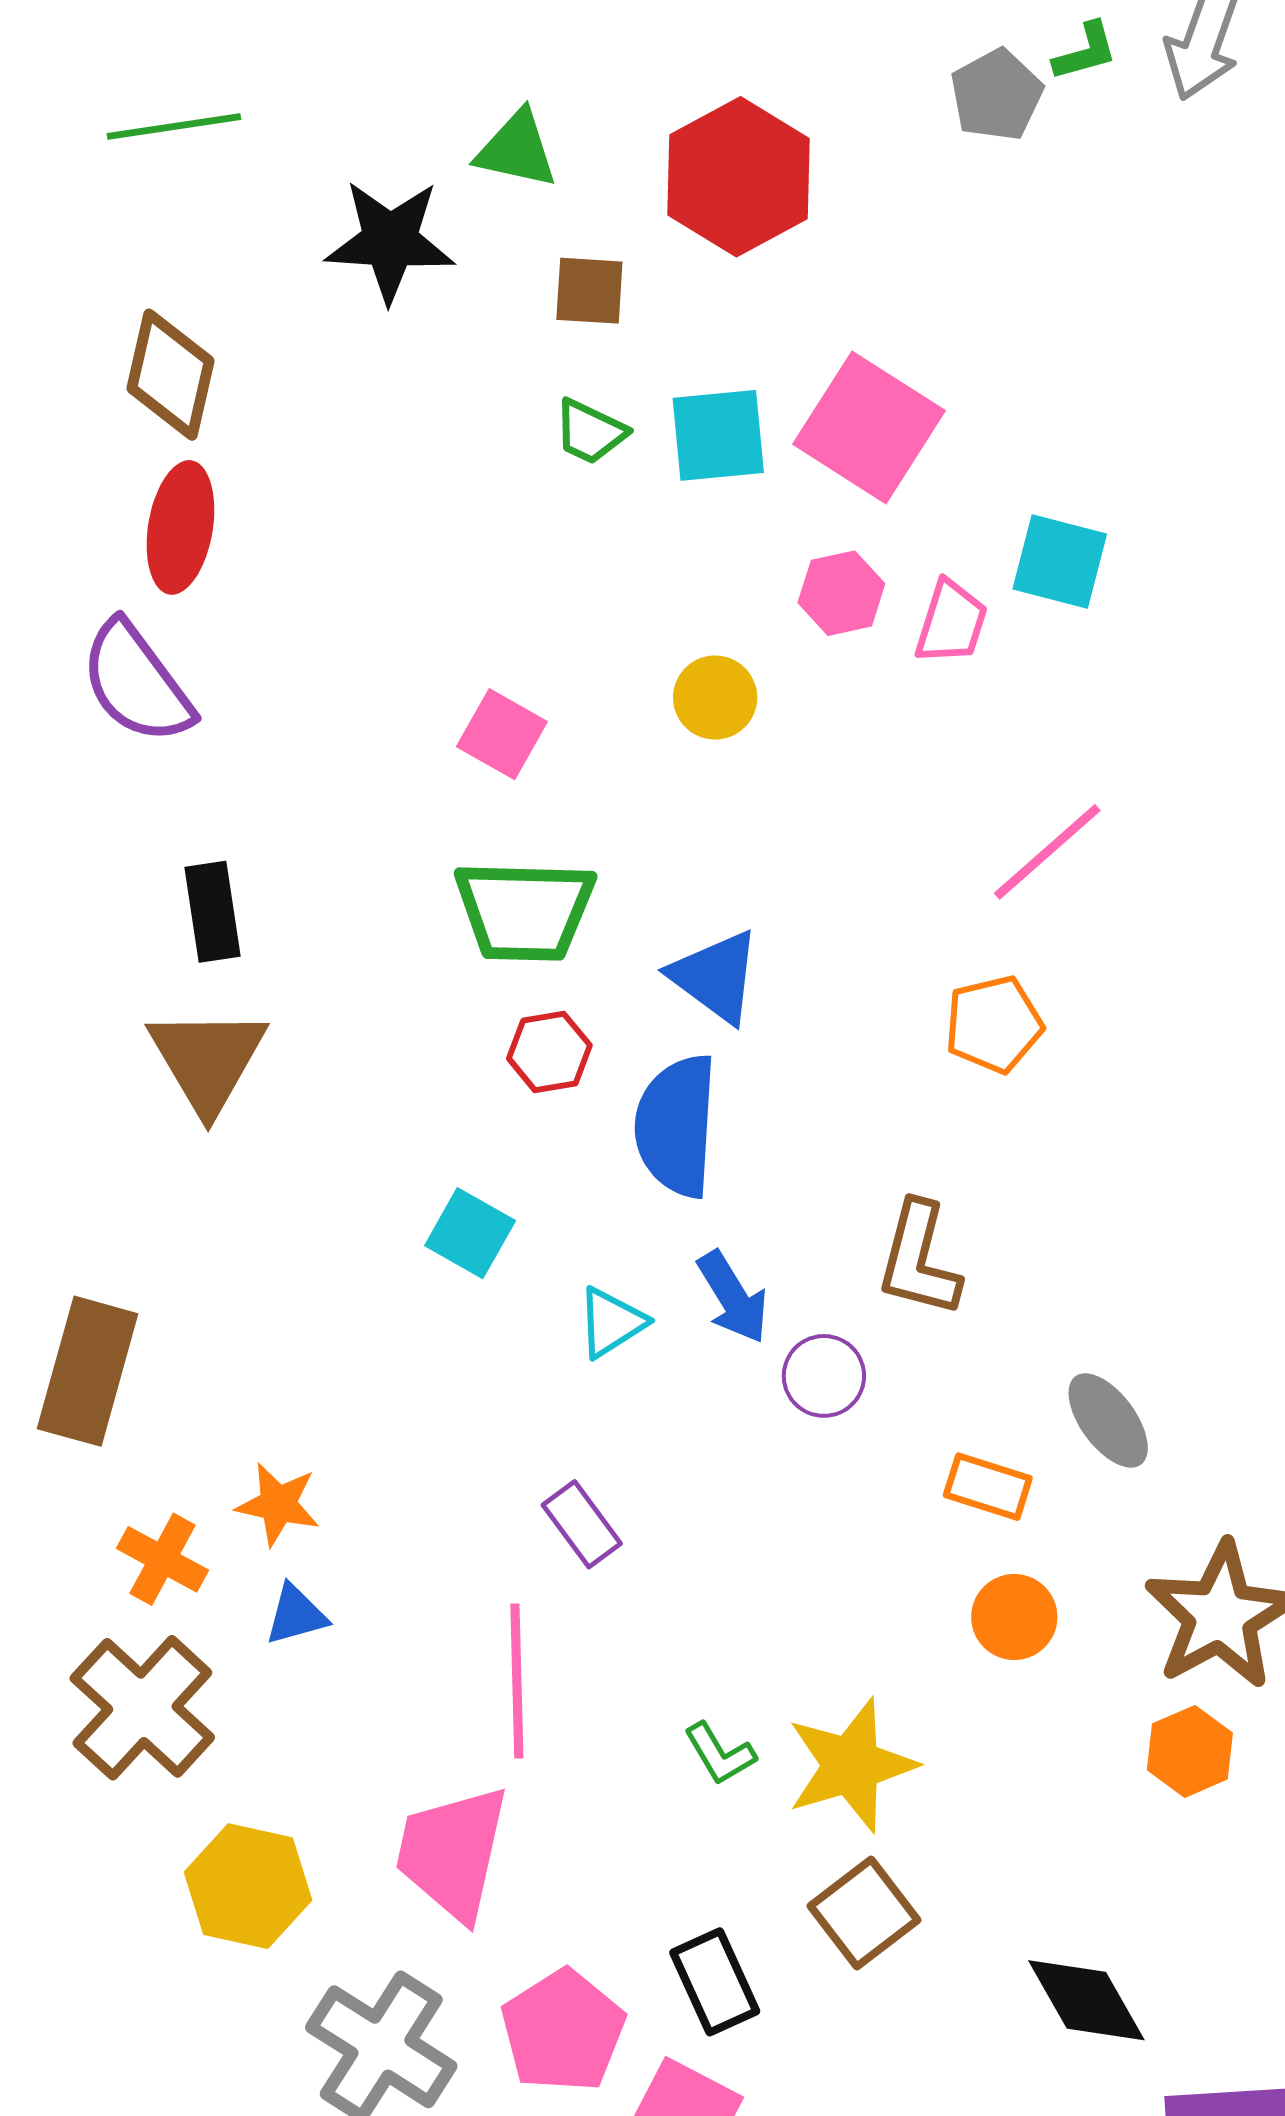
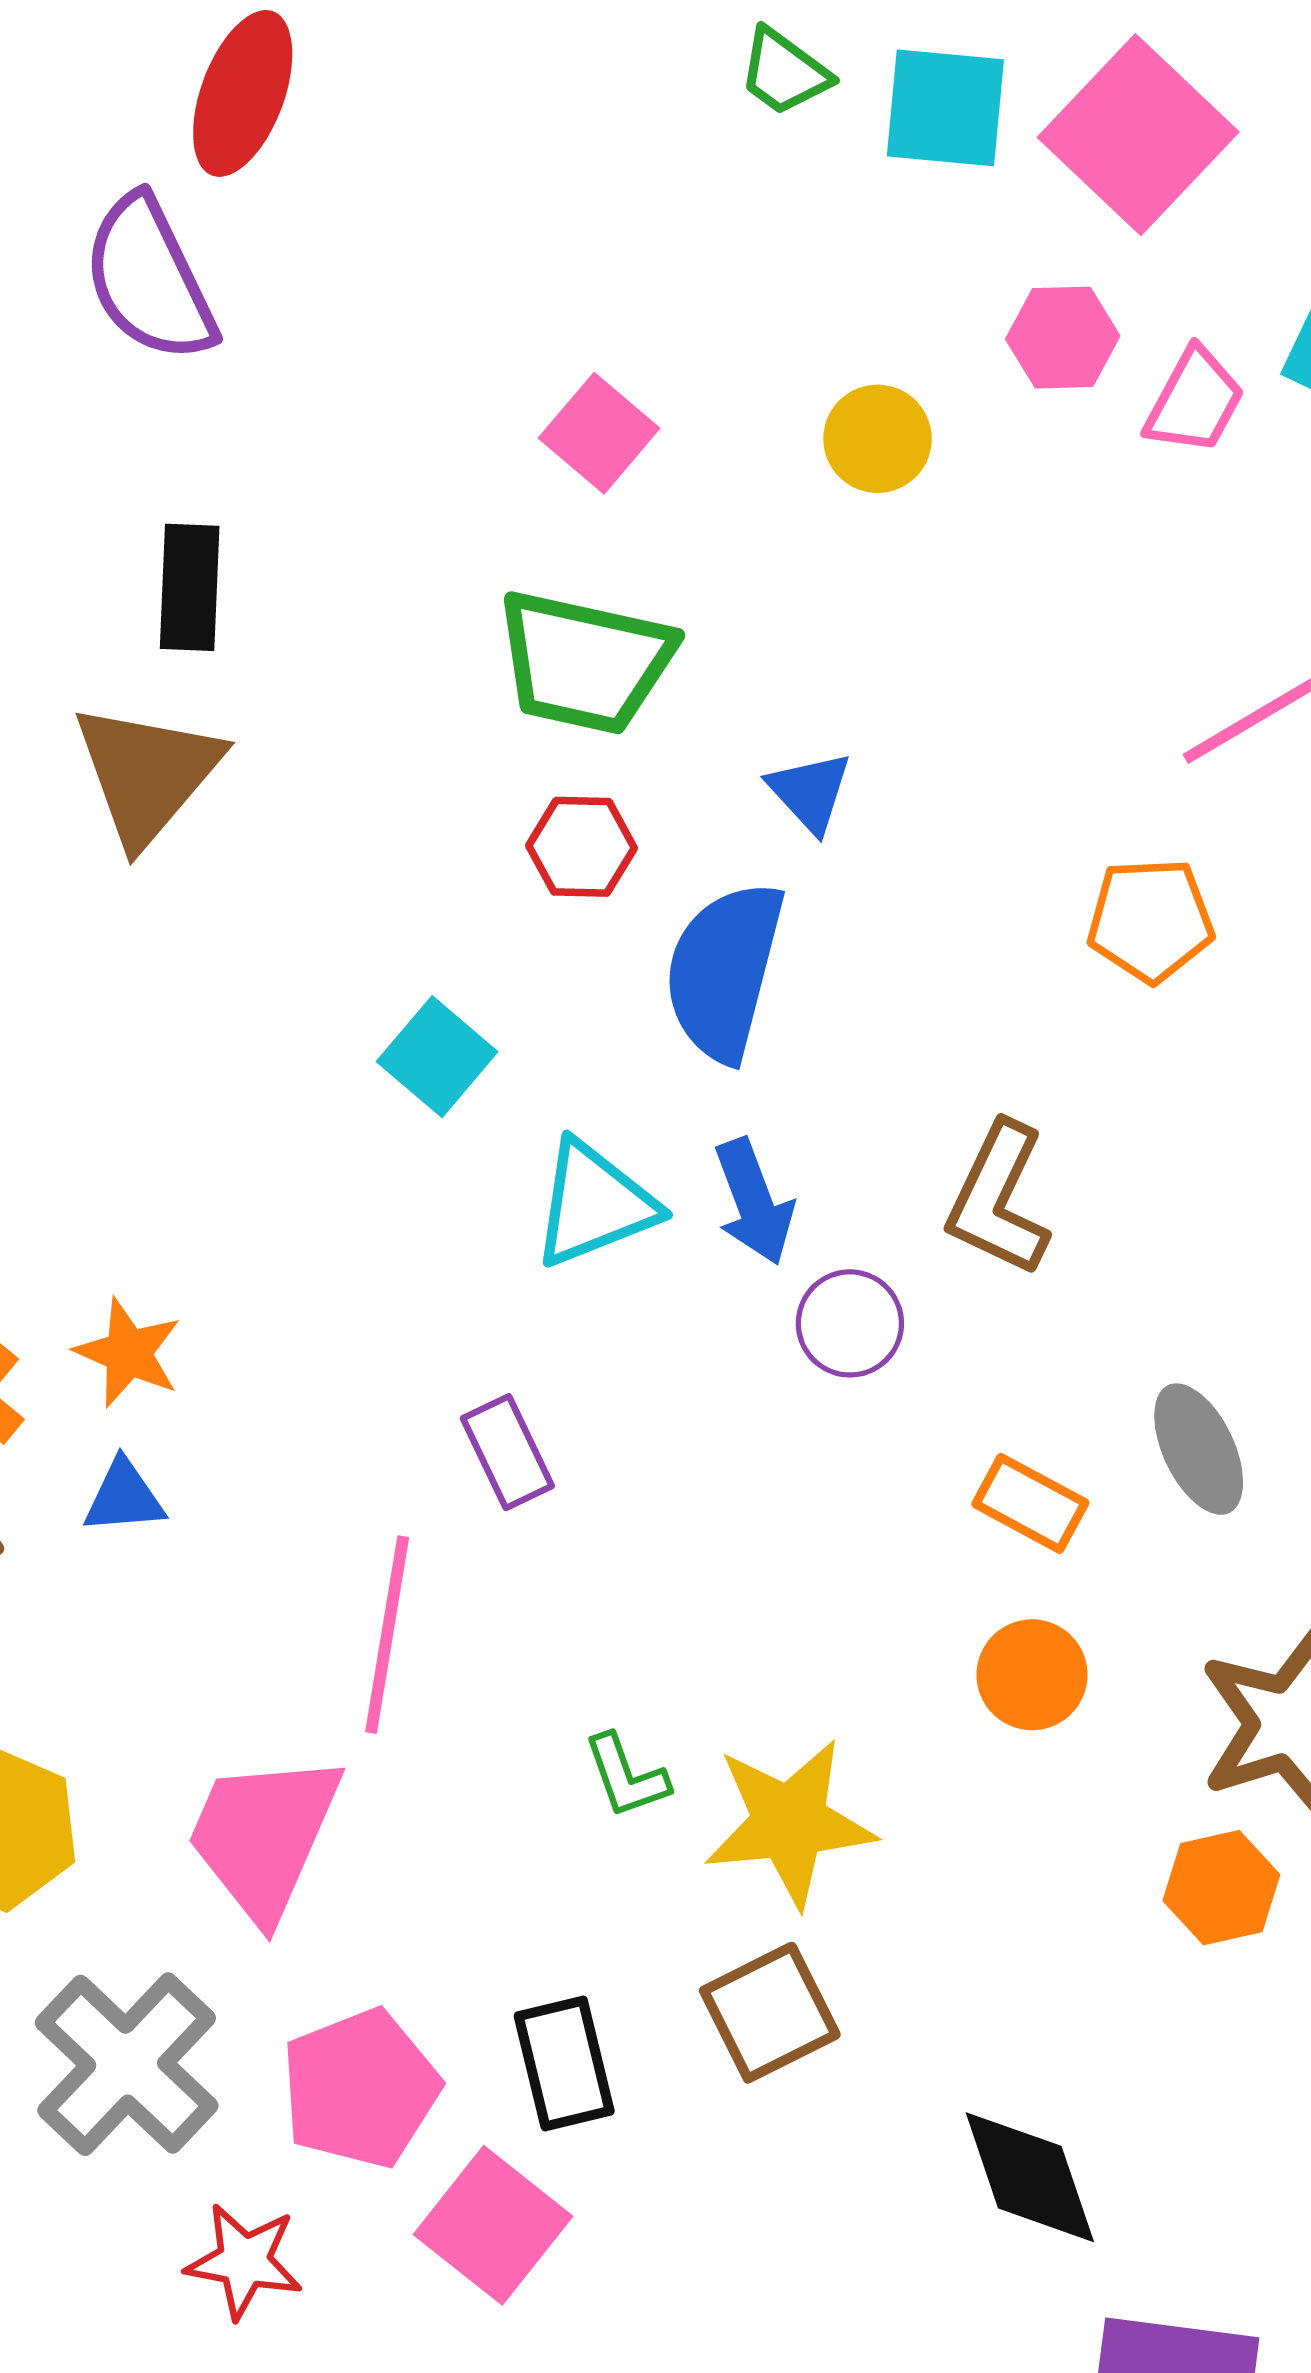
blue triangle: (715, 977) -> (810, 792), size x0.7
cyan triangle: (611, 1322) -> (594, 1204), size x1.4

